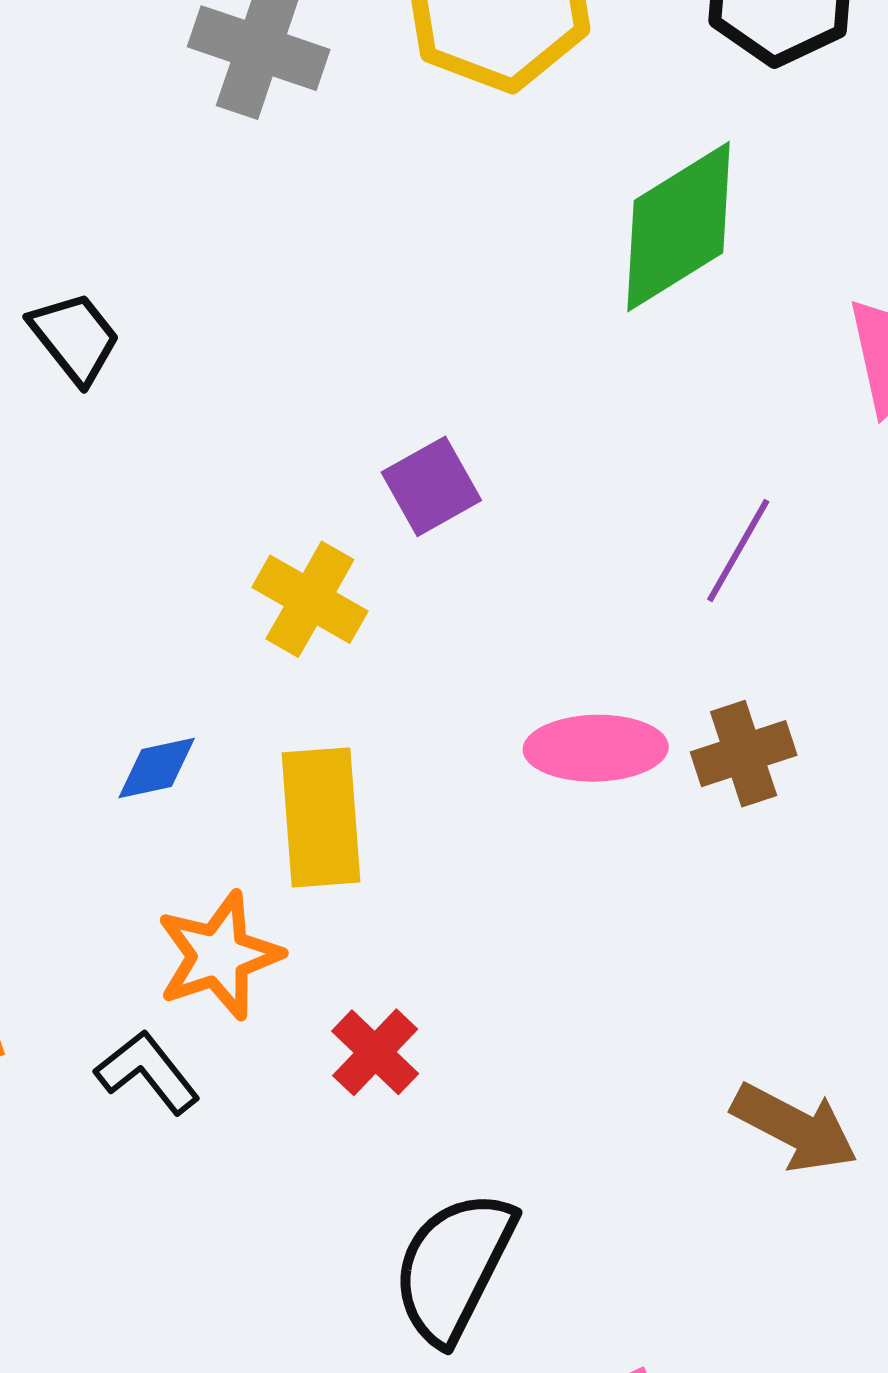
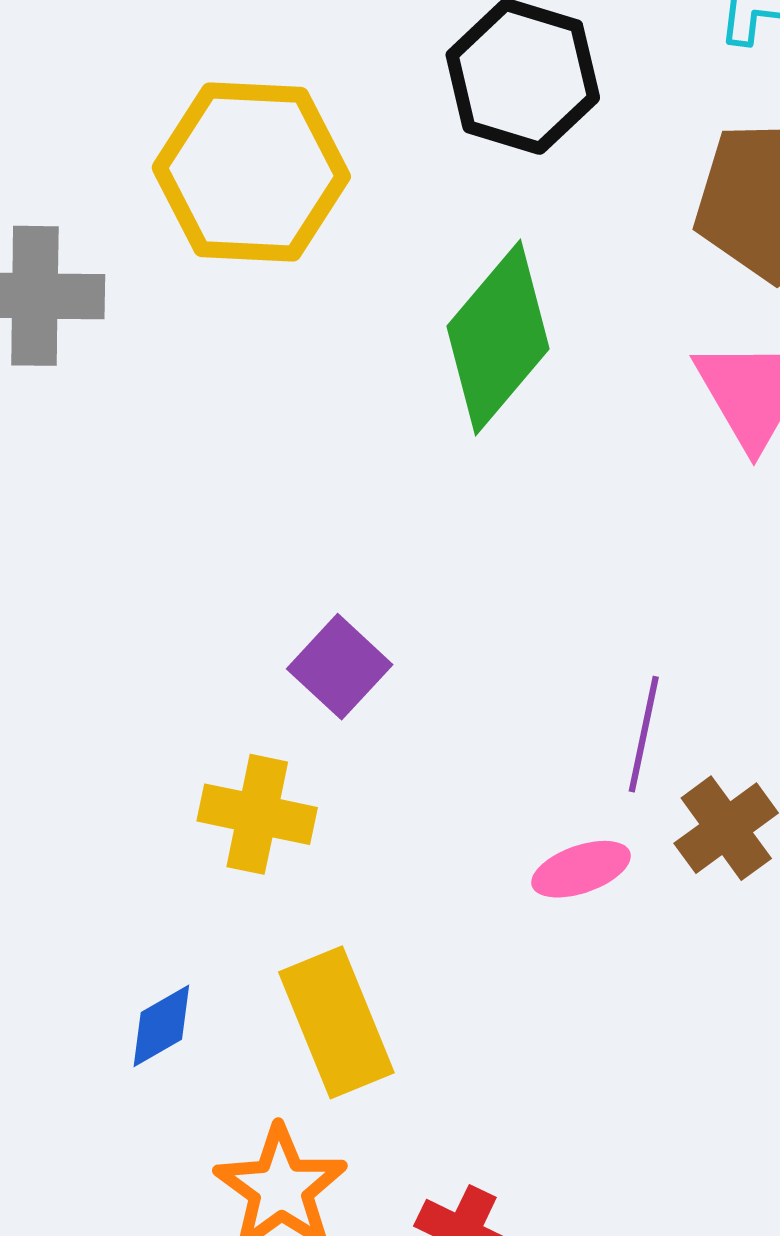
purple line: (738, 550) -> (644, 734), moved
pink ellipse: (596, 748) -> (581, 869), size x0.7

